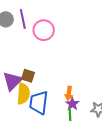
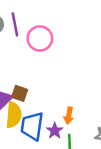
purple star: (72, 104) -> (55, 131), moved

